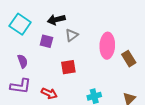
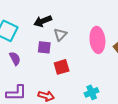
purple square: (46, 41) -> (44, 47), moved
purple semicircle: (23, 61) -> (15, 58), moved

